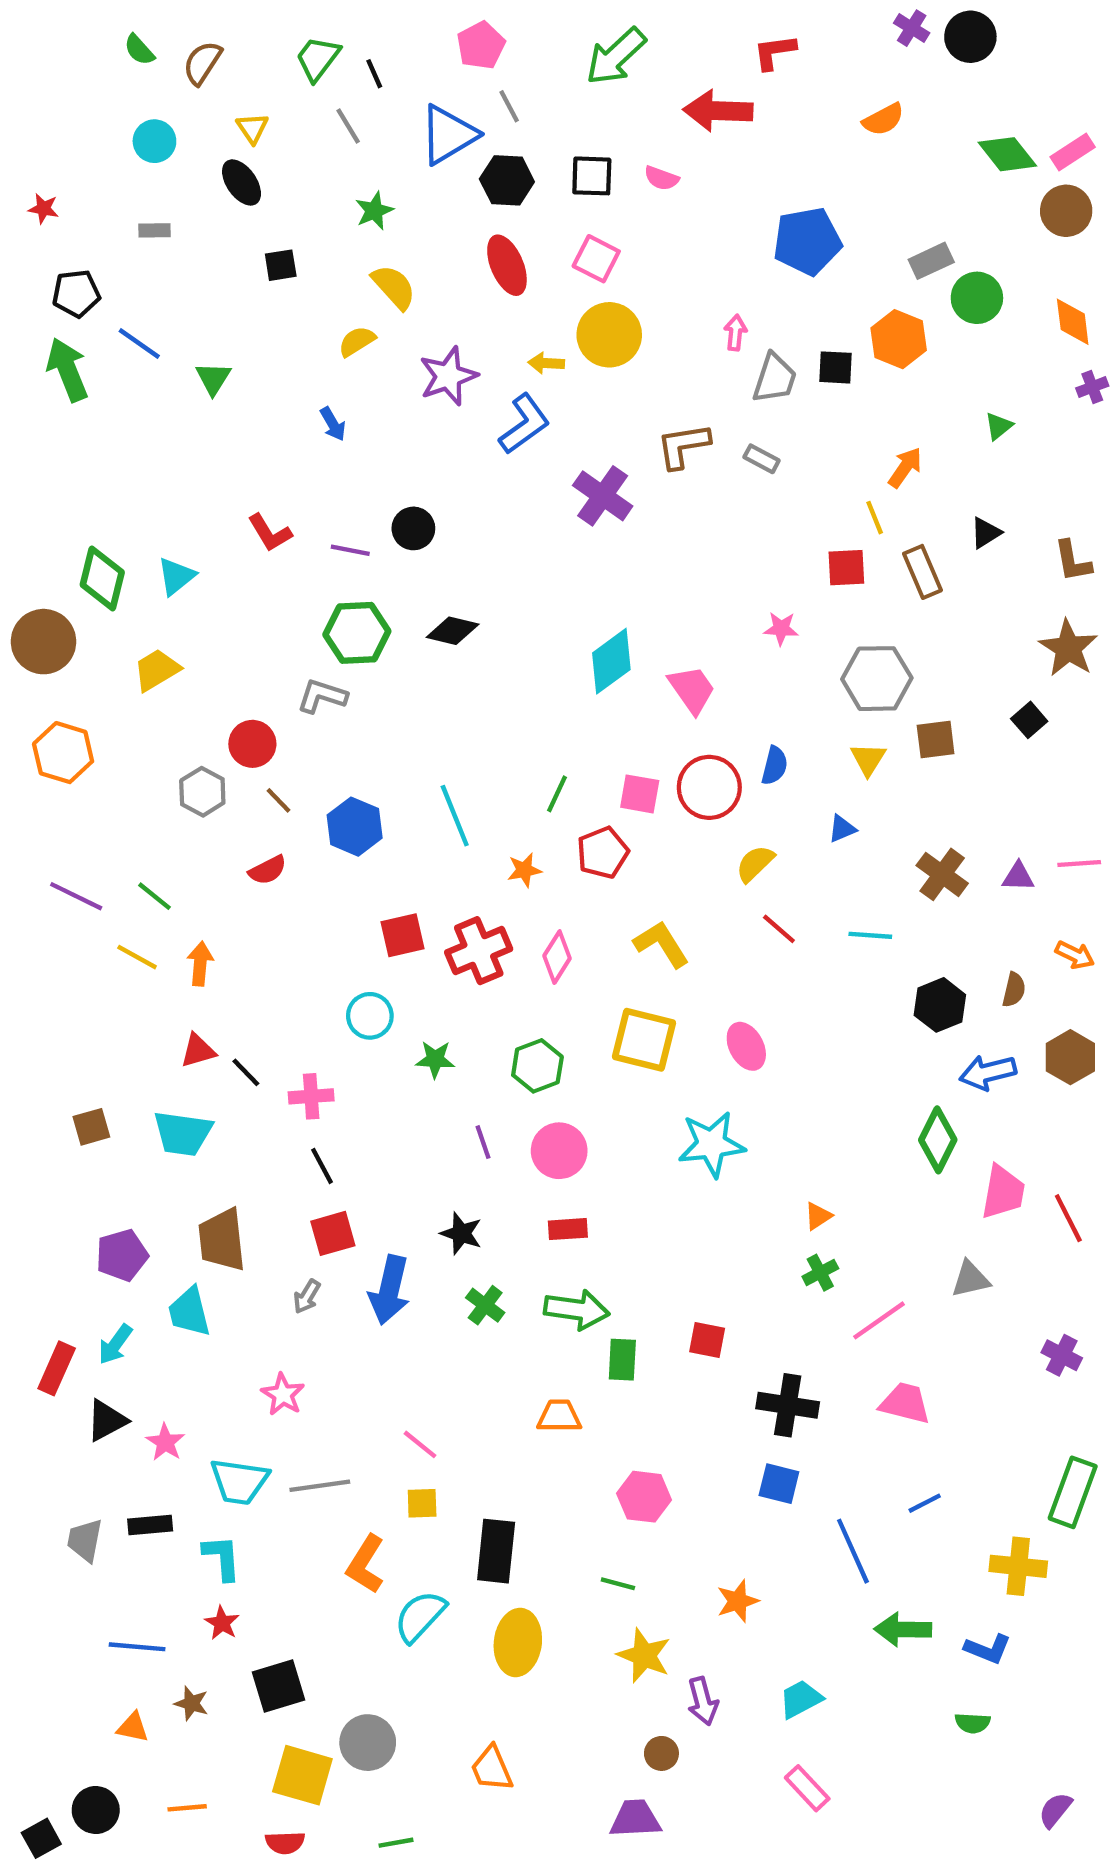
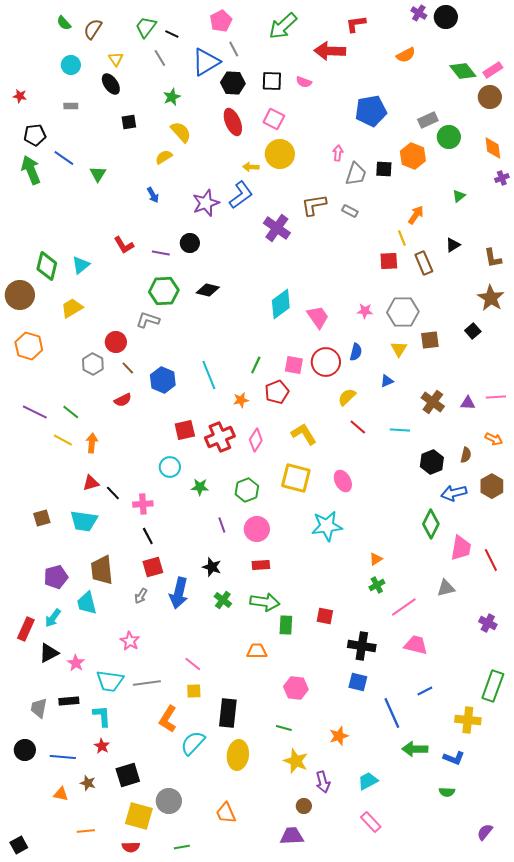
black line: (374, 74) -> (172, 34), turned -40
purple star: (448, 376) -> (206, 203), moved
pink star: (781, 629) -> (365, 311), moved
black circle: (96, 1810) -> (25, 750), moved

